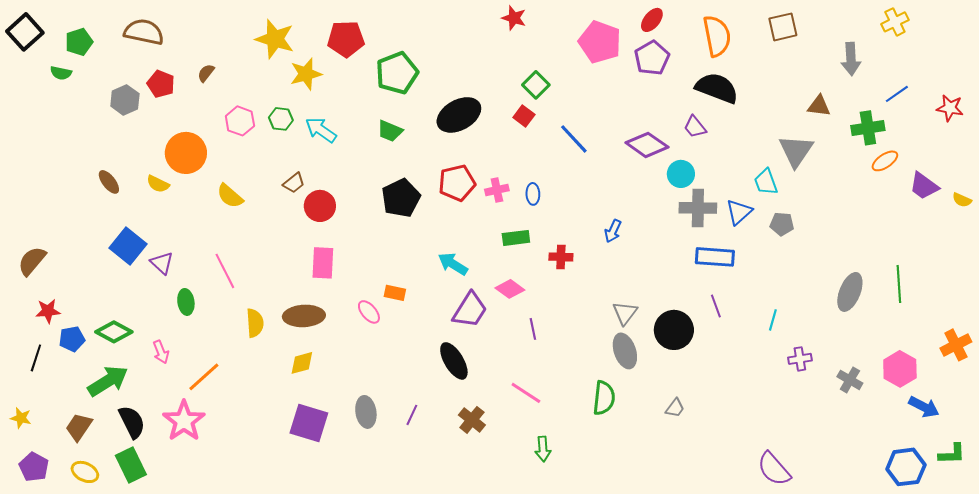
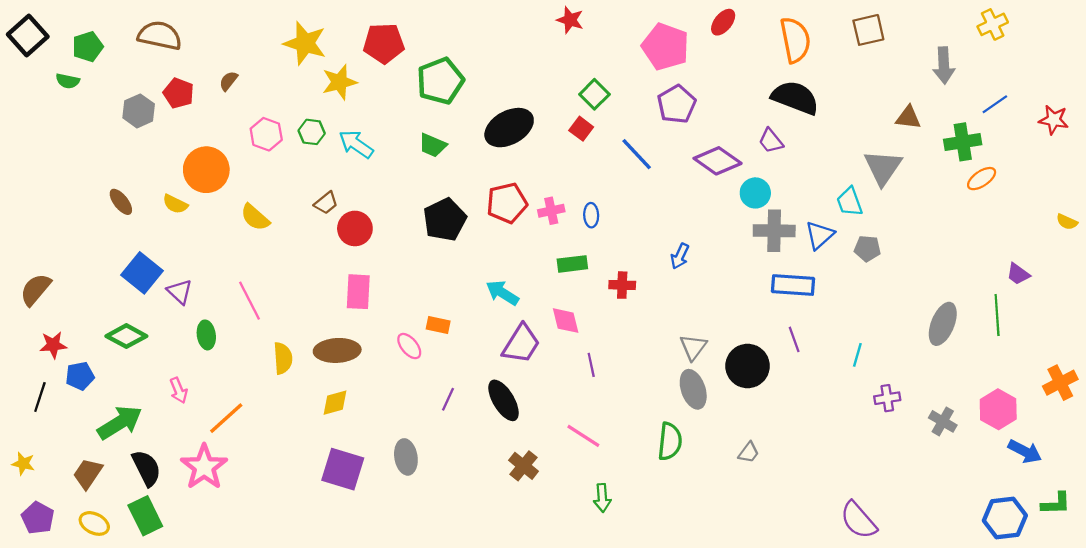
purple pentagon: (652, 58) -> (677, 104), moved
purple trapezoid: (924, 186) -> (1018, 274), moved, size x0.7
pink diamond: (510, 289) -> (566, 321), turned 40
green diamond: (114, 332) -> (126, 336), moved
purple line: (412, 415) -> (448, 399), moved

